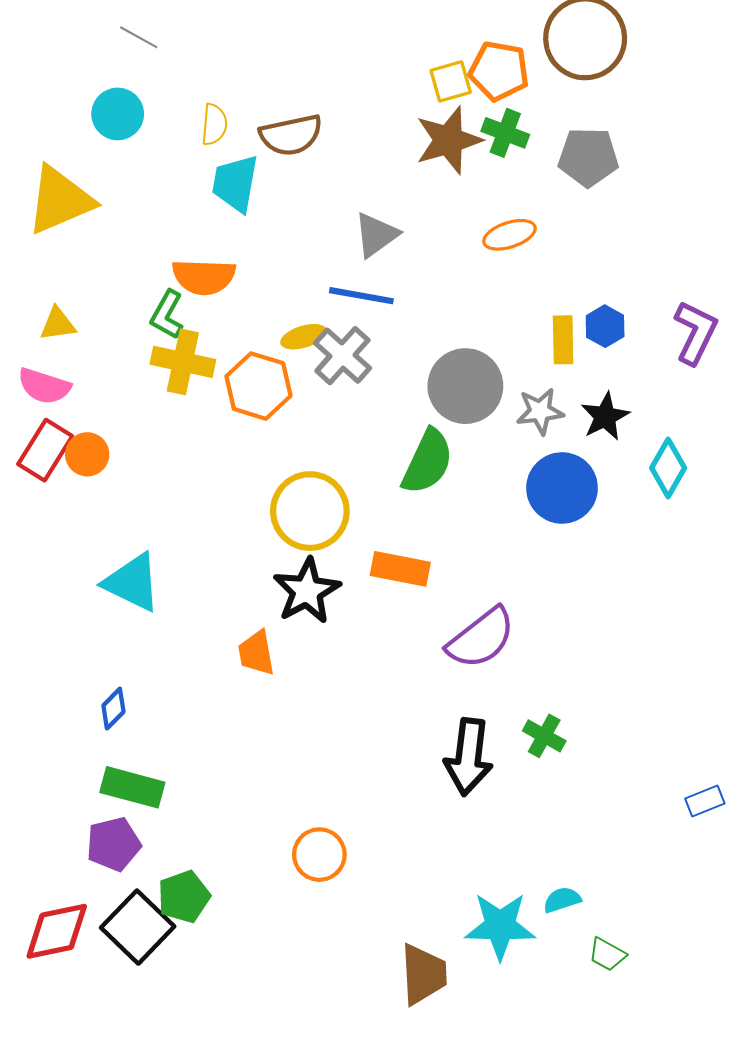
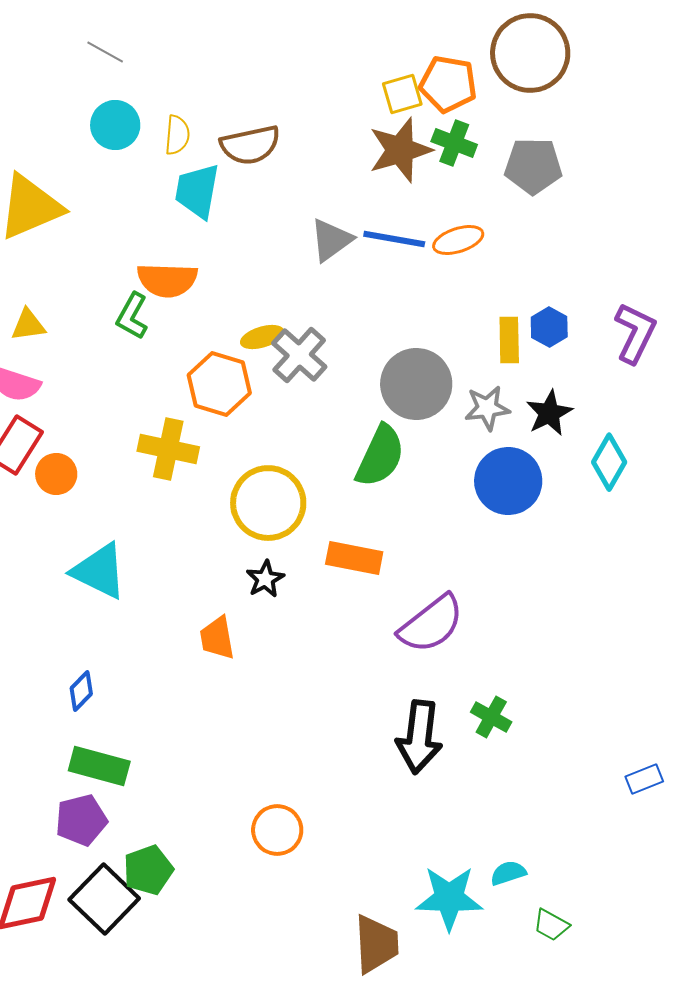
cyan circle: (118, 114) -> (115, 125), moved
blue line: (361, 296) -> (394, 239), moved
yellow cross: (183, 362) -> (168, 449), moved
orange circle: (87, 454) -> (56, 474), moved
black star: (307, 591) -> (265, 579), size x0.6

